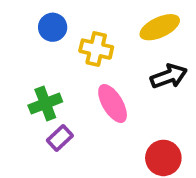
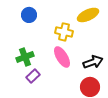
yellow cross: (96, 49) -> (64, 32), moved
black arrow: (169, 76) -> (93, 62), moved

